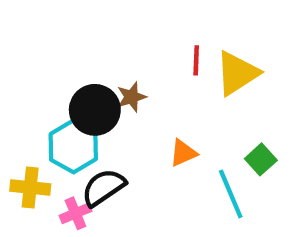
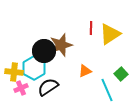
brown star: (131, 97) -> (61, 45), size x1.6
yellow cross: (30, 187) -> (14, 72), moved
pink cross: (75, 213) -> (21, 88), moved

